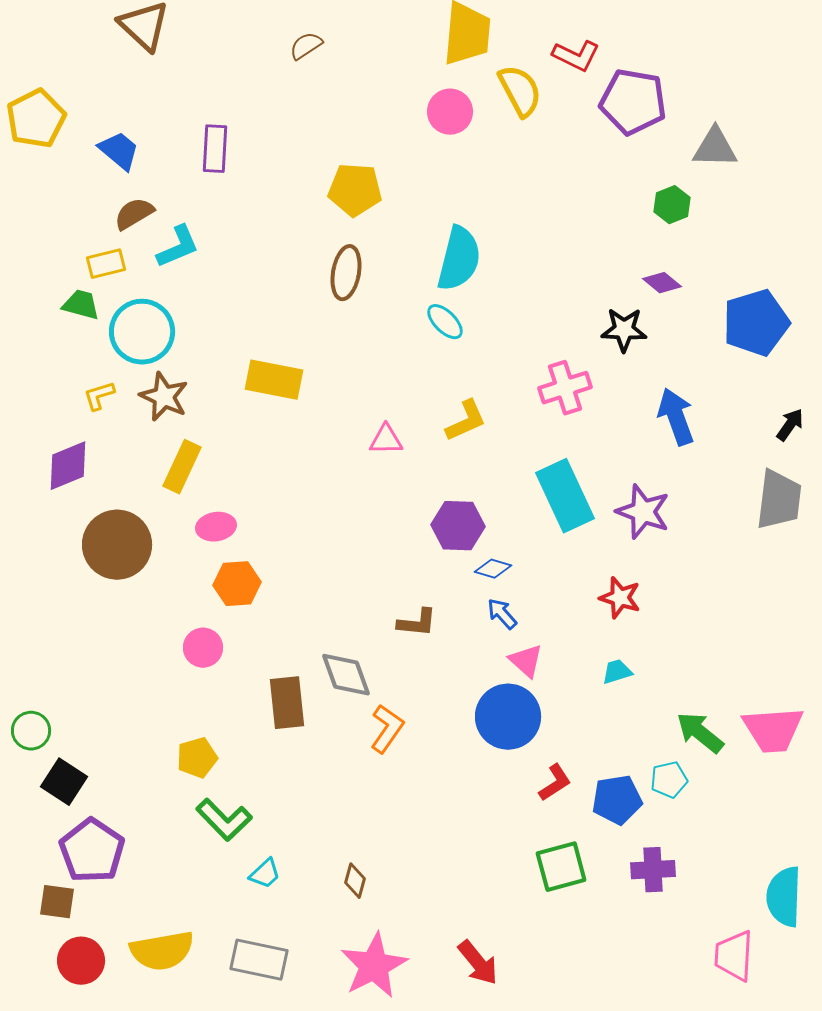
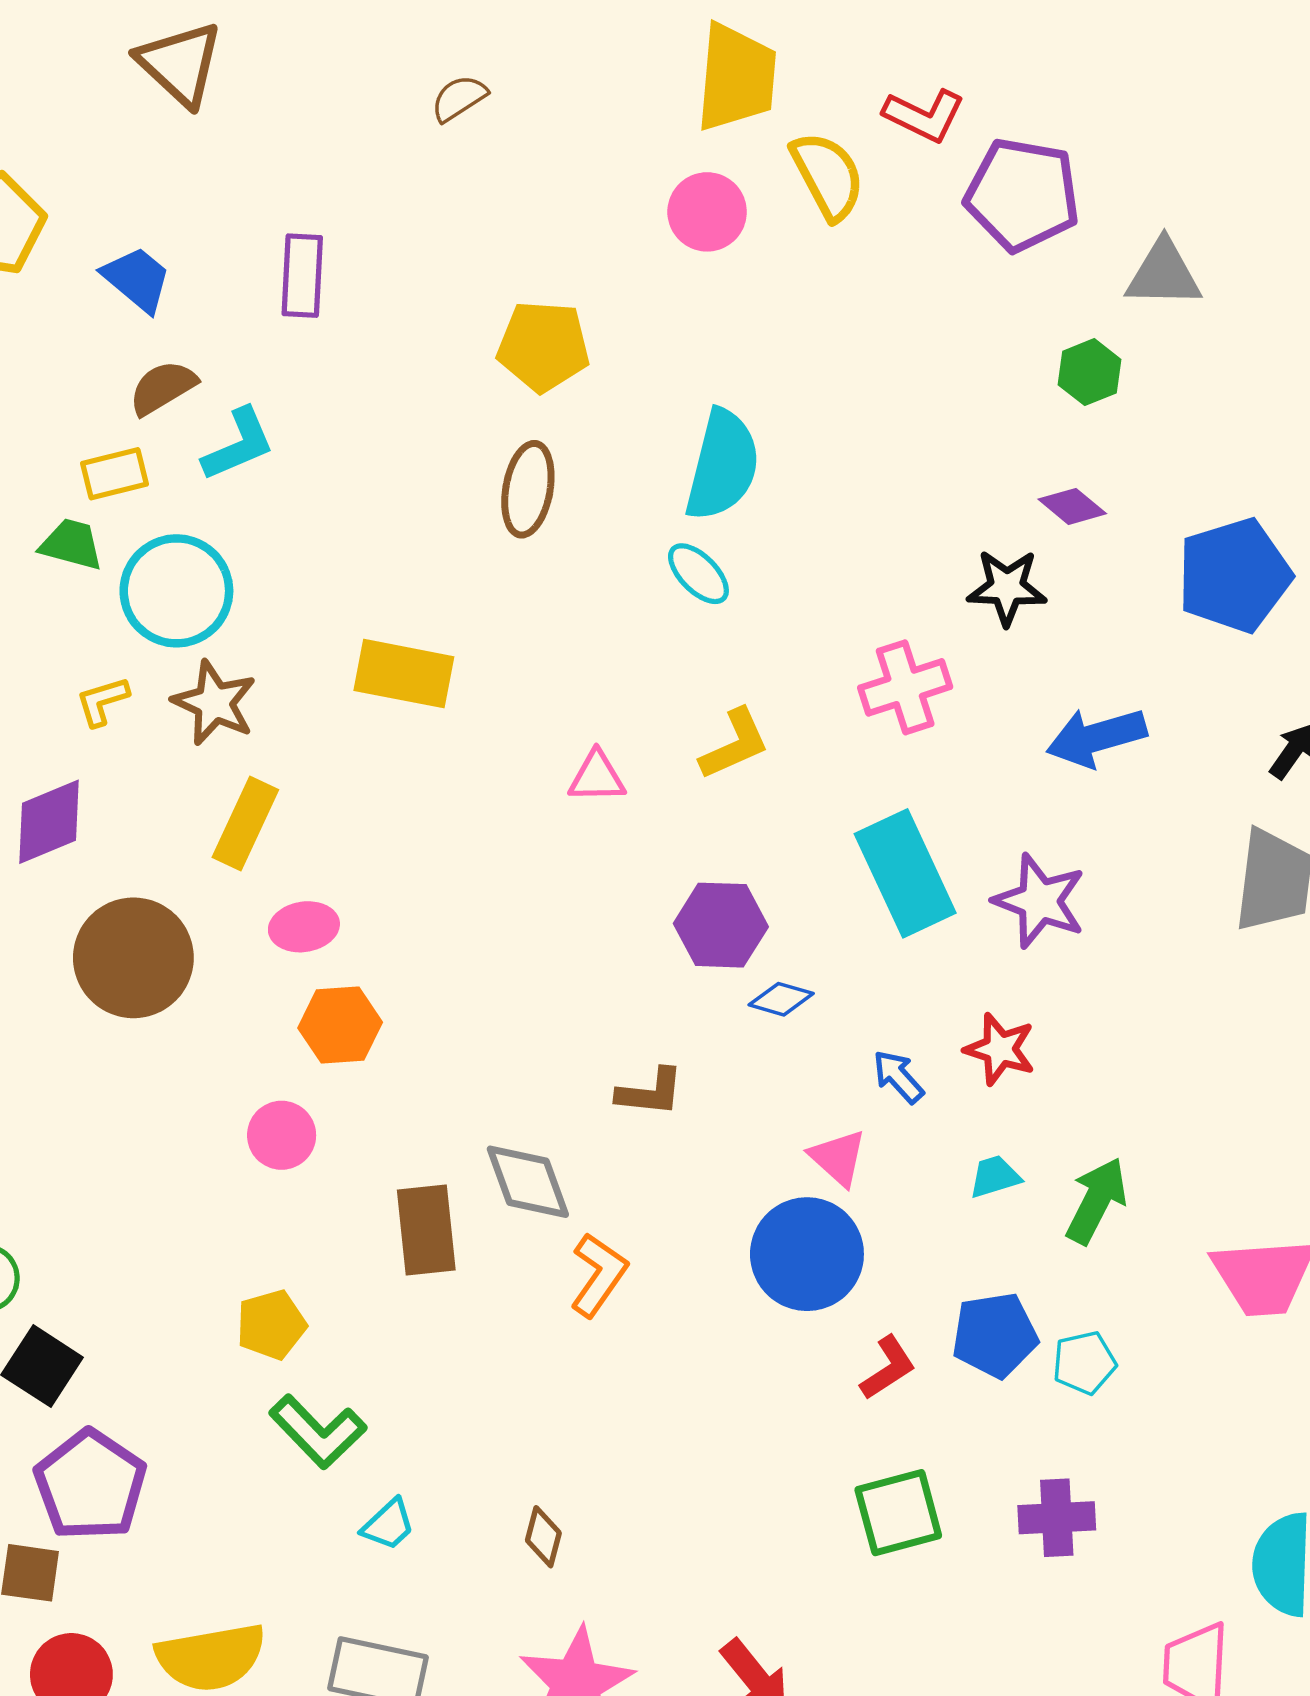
blue arrow: (676, 417) -> (1096, 737), turned -86
blue arrow: (502, 614) -> (898, 1077), moved
green arrow: (700, 733) -> (1096, 1201), moved, turned 78
blue pentagon: (617, 800) -> (995, 1335), moved

